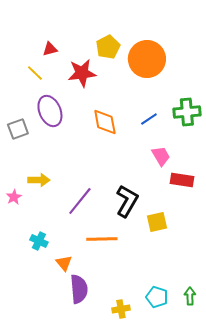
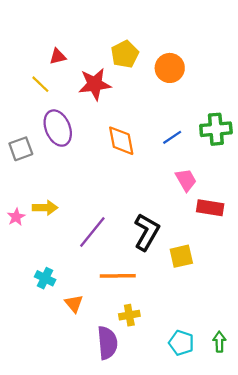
orange circle: (147, 59) -> (170, 68), size x0.7
pink star: (14, 197) -> (16, 217), moved
purple semicircle: (79, 289) -> (107, 343), moved
yellow cross: (121, 309) -> (129, 315), moved

